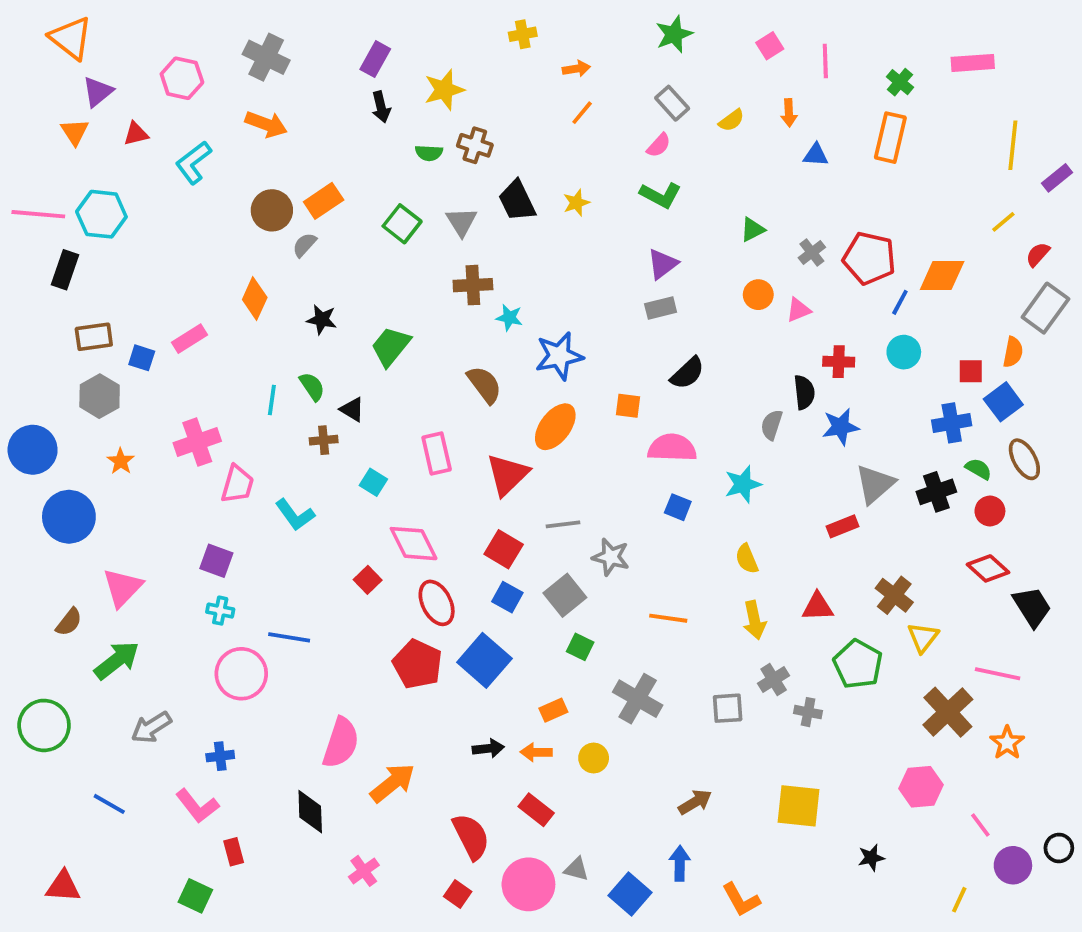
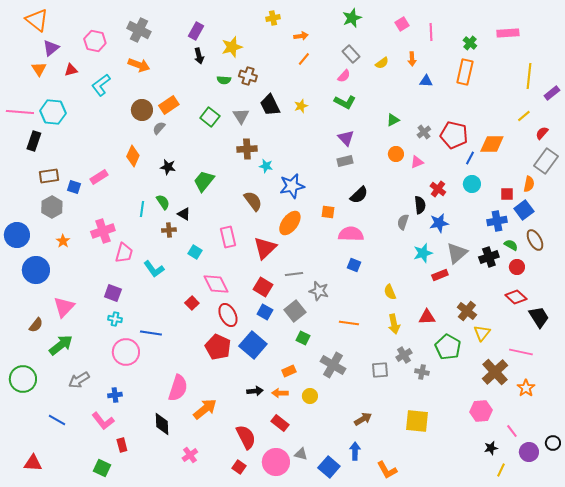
purple triangle: (663, 264) -> (346, 138), turned -36
red cross: (839, 362) -> (438, 189), turned 35
cyan star: (743, 484) -> (423, 253), moved
black star: (871, 858) -> (491, 448), moved

